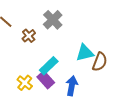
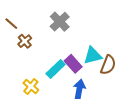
brown cross: (29, 36) -> (25, 41), moved
purple rectangle: (46, 80) -> (73, 64), moved

